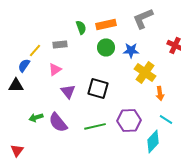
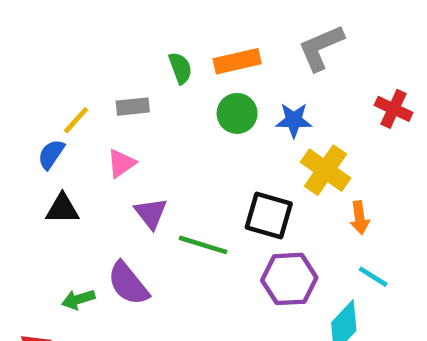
black triangle: (16, 85) -> (62, 209), moved
black square: (98, 88) -> (269, 215), moved
green arrow: (36, 117) -> (78, 299), moved
green line: (95, 126) -> (203, 245), moved, turned 30

